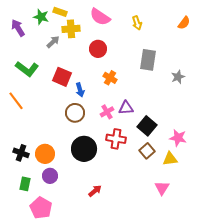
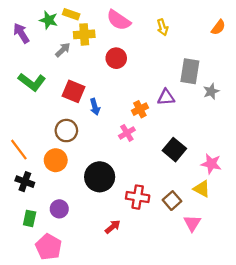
gray rectangle: (148, 60) -> (190, 71), moved
orange cross: (110, 78) -> (140, 109), moved, turned 32
orange line: (16, 101) -> (19, 150), moved
purple triangle: (126, 108) -> (166, 97), moved
brown circle: (75, 113) -> (66, 131), moved
red cross: (116, 139) -> (138, 197), moved
brown square: (147, 151) -> (172, 201), moved
orange circle: (45, 154) -> (56, 160), moved
yellow triangle: (170, 159) -> (202, 189), turned 35

